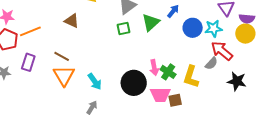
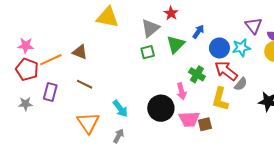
brown triangle: (72, 21) -> (80, 52), moved
red arrow: (222, 51) -> (226, 71), moved
green cross: (168, 72) -> (197, 74), moved
orange triangle: (64, 76) -> (88, 123), moved

